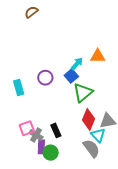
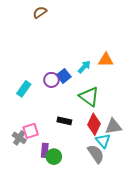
blue square: (71, 76) -> (64, 76), moved
cyan rectangle: (19, 87) -> (24, 89), turned 49
green triangle: (83, 93) -> (89, 97), turned -45
black rectangle: (56, 130) -> (64, 121), moved, turned -56
gray cross: (36, 135) -> (19, 138), moved

